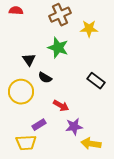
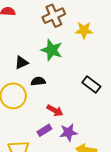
black triangle: (29, 60) -> (22, 63), turned 40
black semicircle: (45, 78) -> (38, 81), turned 144
purple rectangle: (39, 125) -> (44, 130), moved

